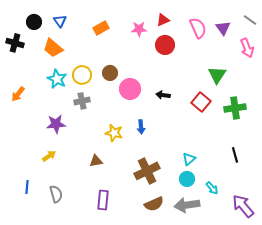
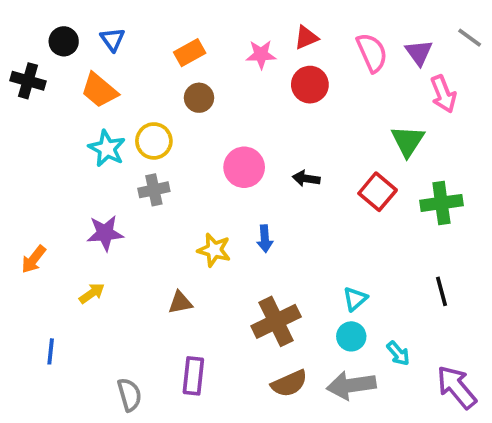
pink arrow: (247, 48) -> (443, 94), moved
brown circle: (110, 73) -> (199, 98), moved
orange arrow: (18, 94) -> (34, 259), moved
gray semicircle: (56, 194) -> (129, 395), moved

